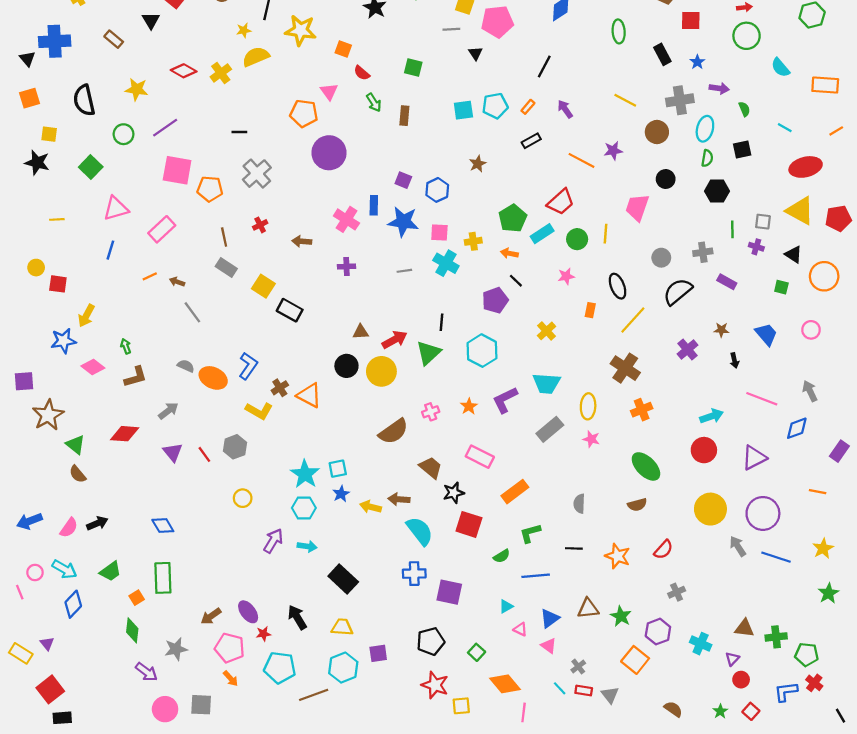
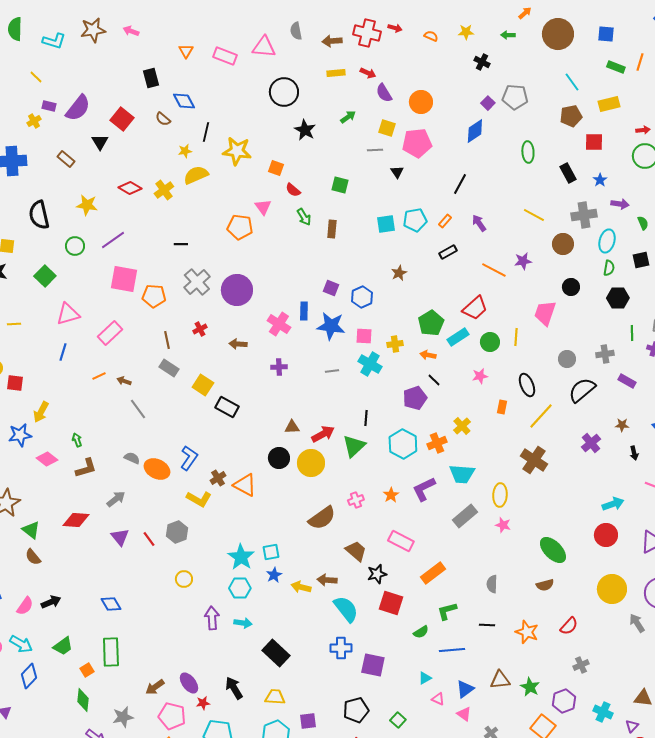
purple circle: (329, 153) -> (237, 290), moved
orange cross: (642, 410) -> (437, 443), moved
purple arrow: (273, 541) -> (212, 618), turned -35

